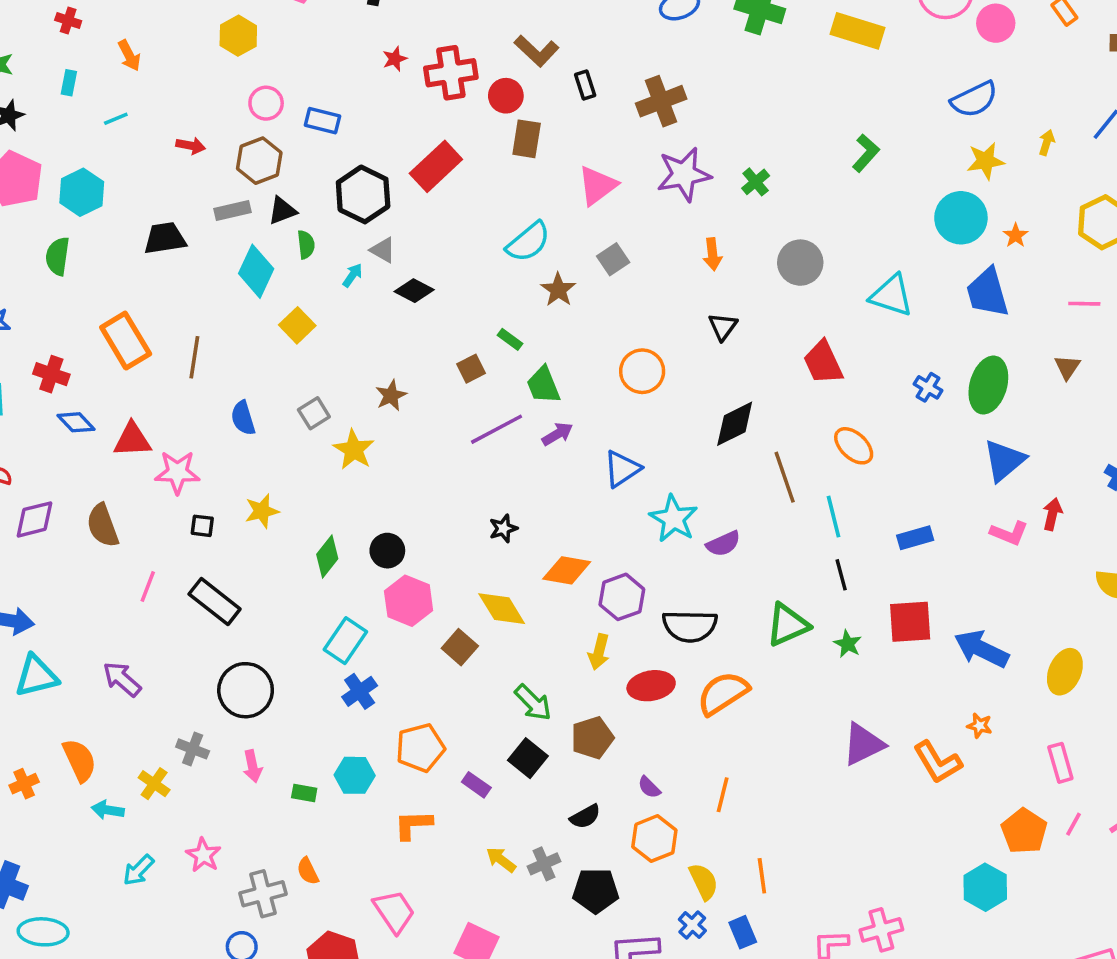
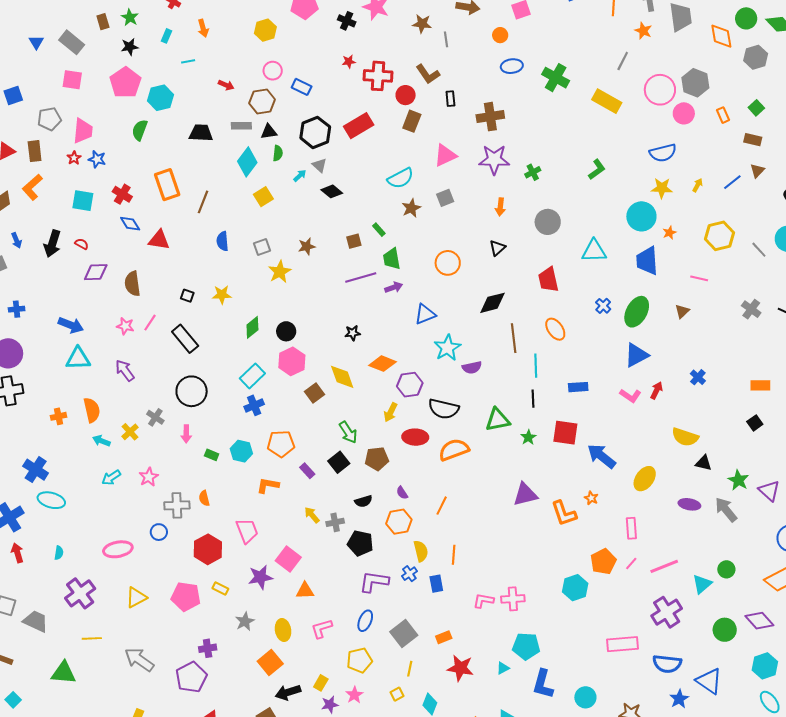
cyan triangle: (891, 295) -> (594, 251), turned -32
pink star: (177, 472) -> (125, 326), moved, size x0.7

